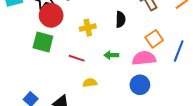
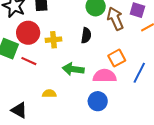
red circle: (51, 15) -> (28, 33), moved
green arrow: (111, 55) -> (73, 69), size x1.5
red line: (77, 58) -> (29, 61), moved

